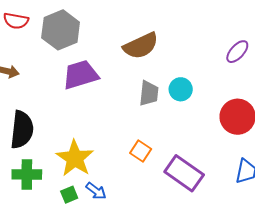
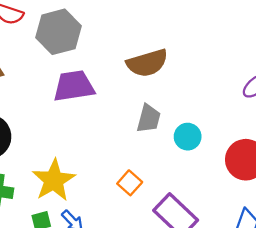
cyan circle: (181, 89) -> (188, 137), moved

